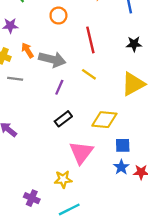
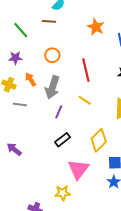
orange circle: (58, 16) -> (52, 55), moved
gray arrow: (52, 59) -> (52, 87), turned 95
yellow diamond: (104, 120) -> (99, 140), turned -50

